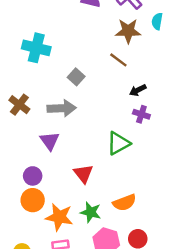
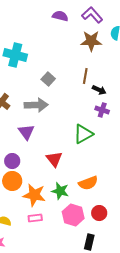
brown line: (118, 60) -> (85, 76), moved, turned 63
black arrow: (138, 90) -> (99, 90), turned -128

